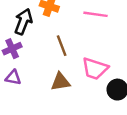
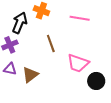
brown triangle: (60, 82) -> (30, 75), moved, turned -30

